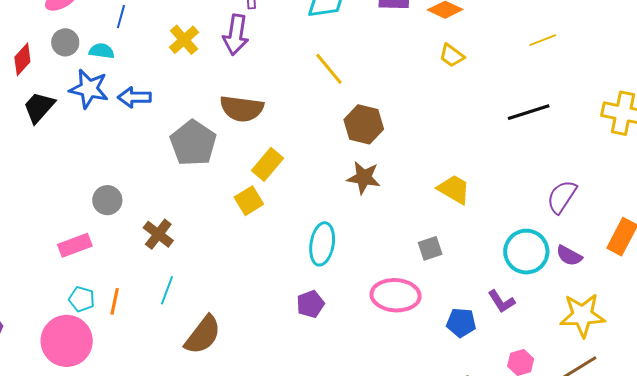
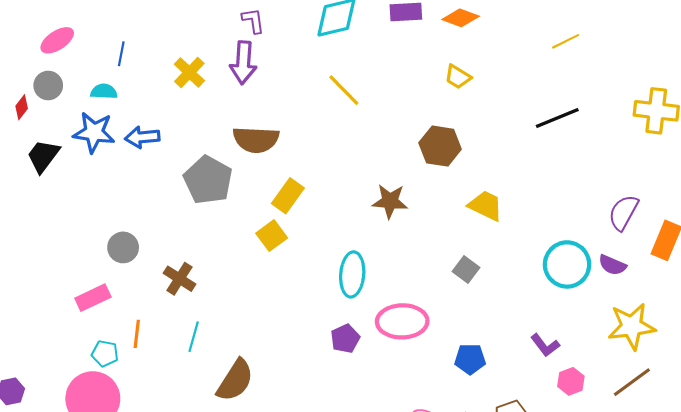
gray circle: (65, 42) -> (48, 85), moved
yellow trapezoid: (452, 56) -> (458, 77), moved
red diamond: (22, 59) -> (22, 107), size x0.7
brown hexagon: (364, 124) -> (440, 146), moved
purple semicircle: (562, 197) -> (623, 213), moved
gray square: (430, 248) -> (466, 270), turned -30
pink ellipse: (396, 295) -> (402, 321), moved
orange line: (115, 301) -> (137, 334), moved
purple L-shape: (501, 301) -> (545, 345), moved
blue pentagon: (461, 323) -> (470, 359), moved

